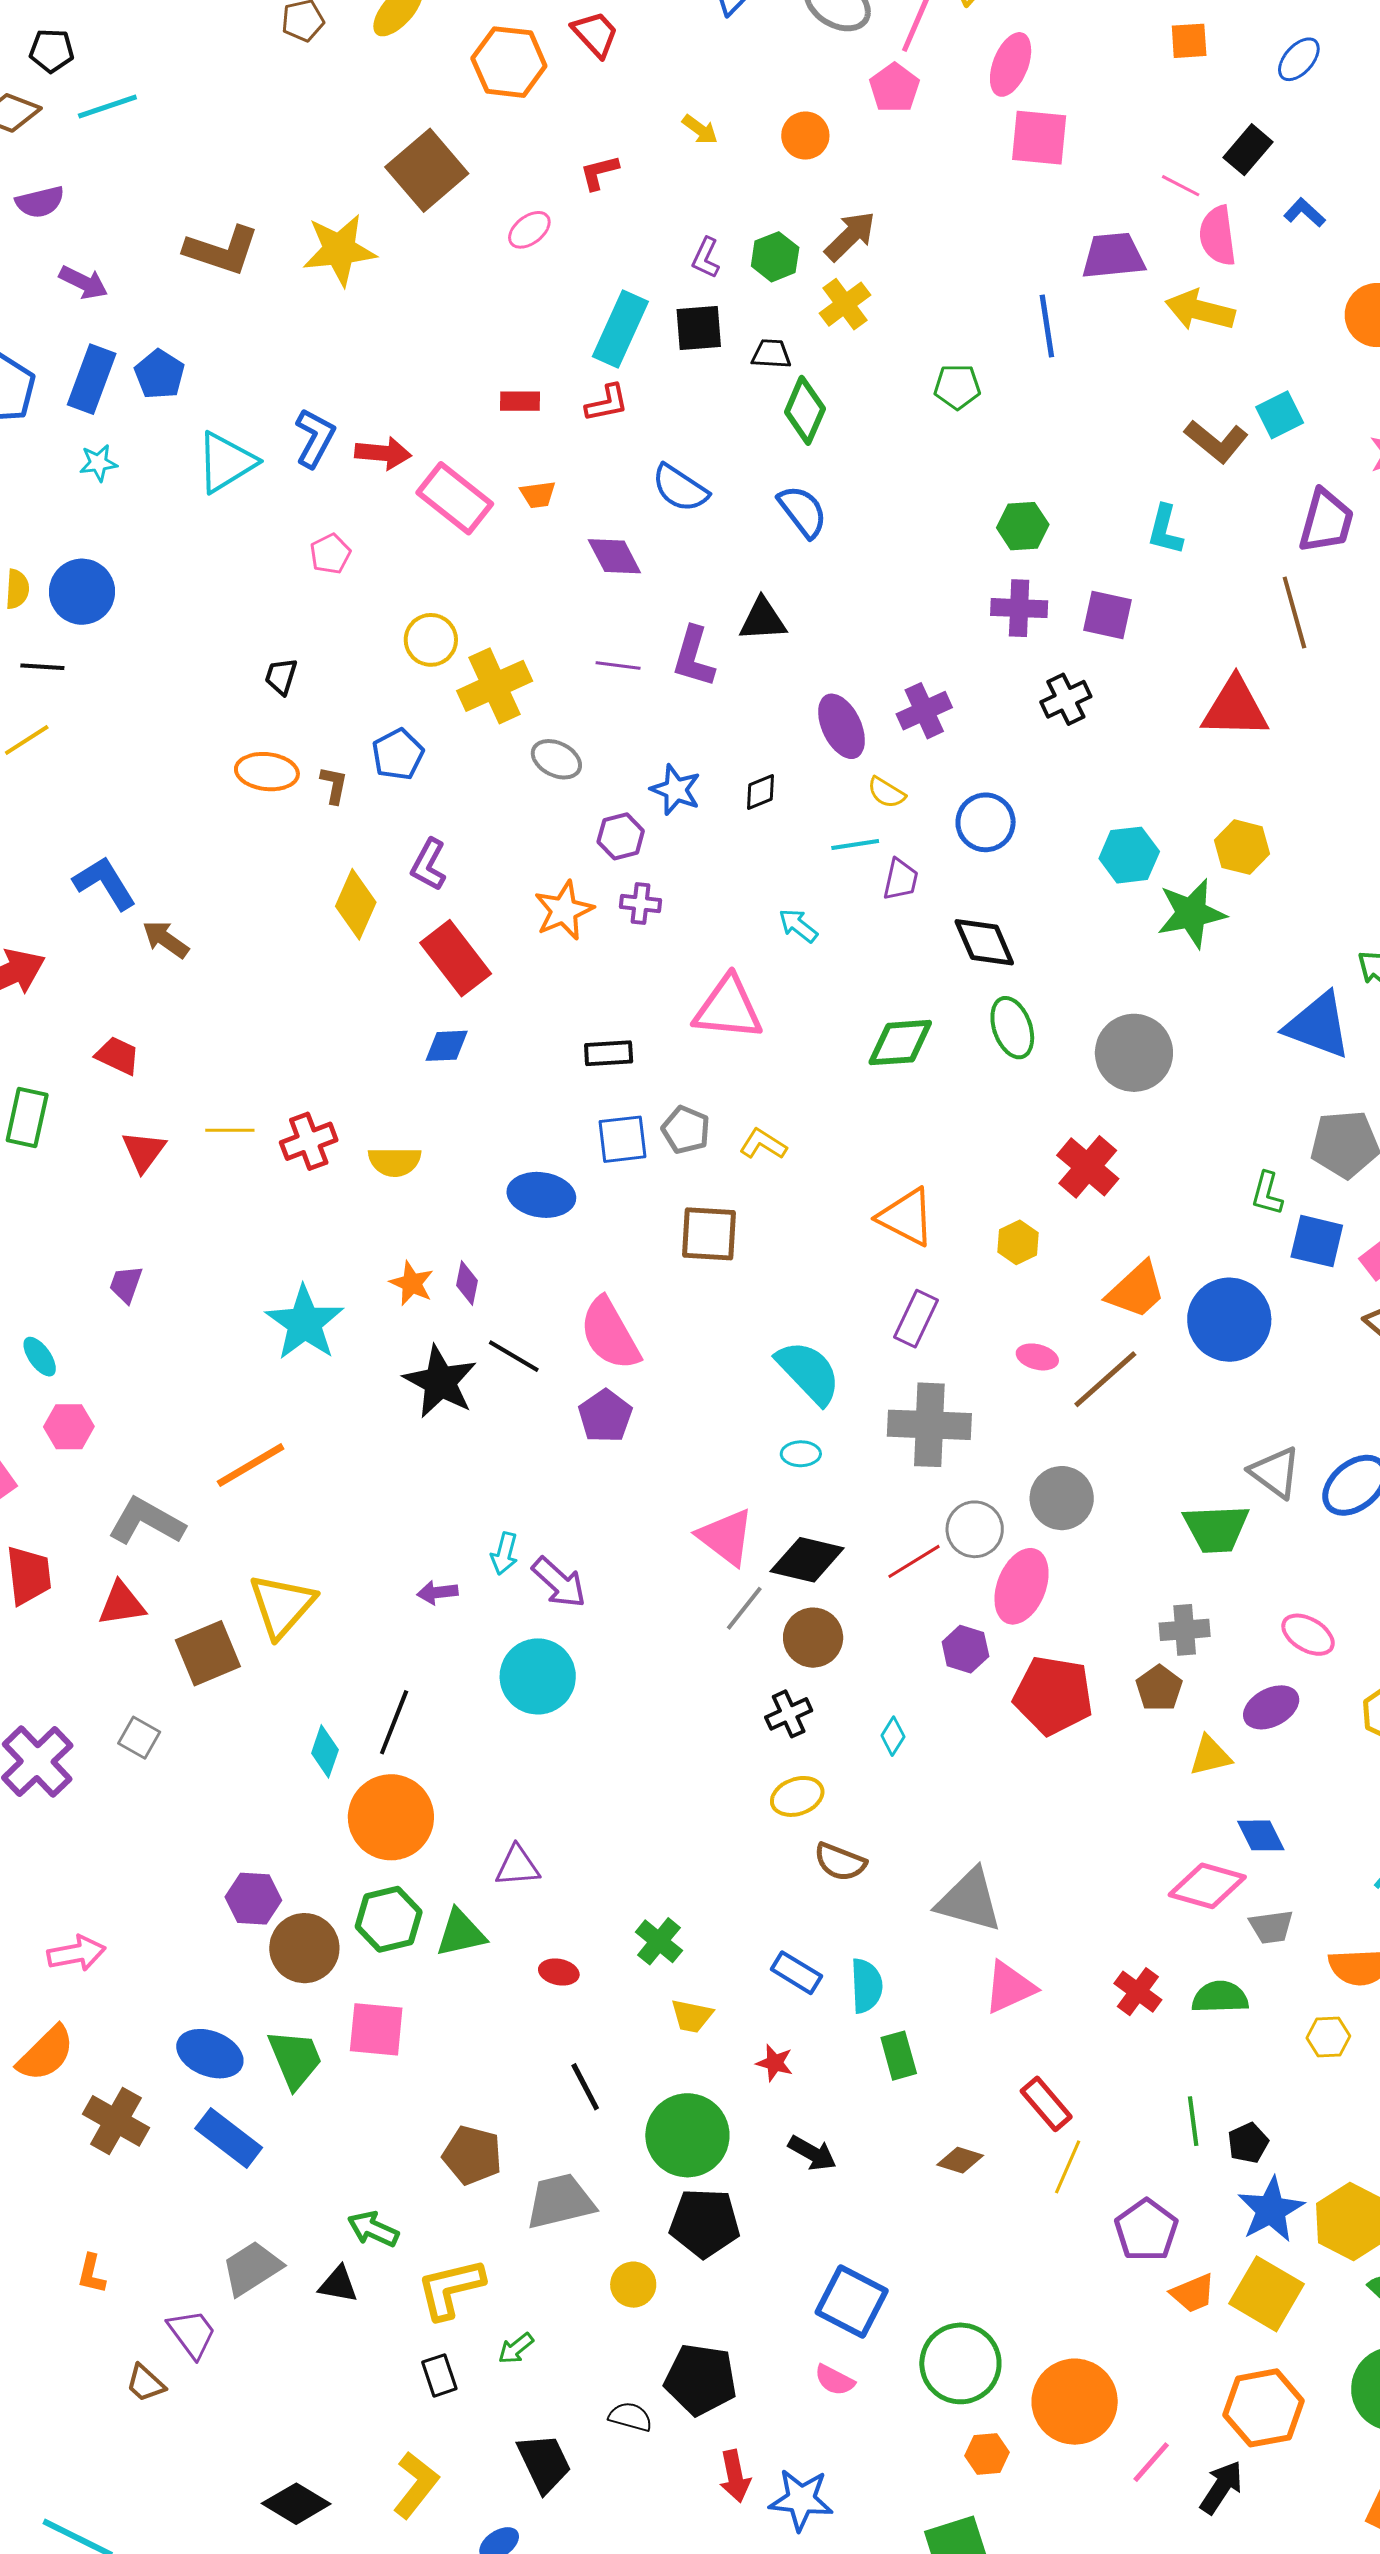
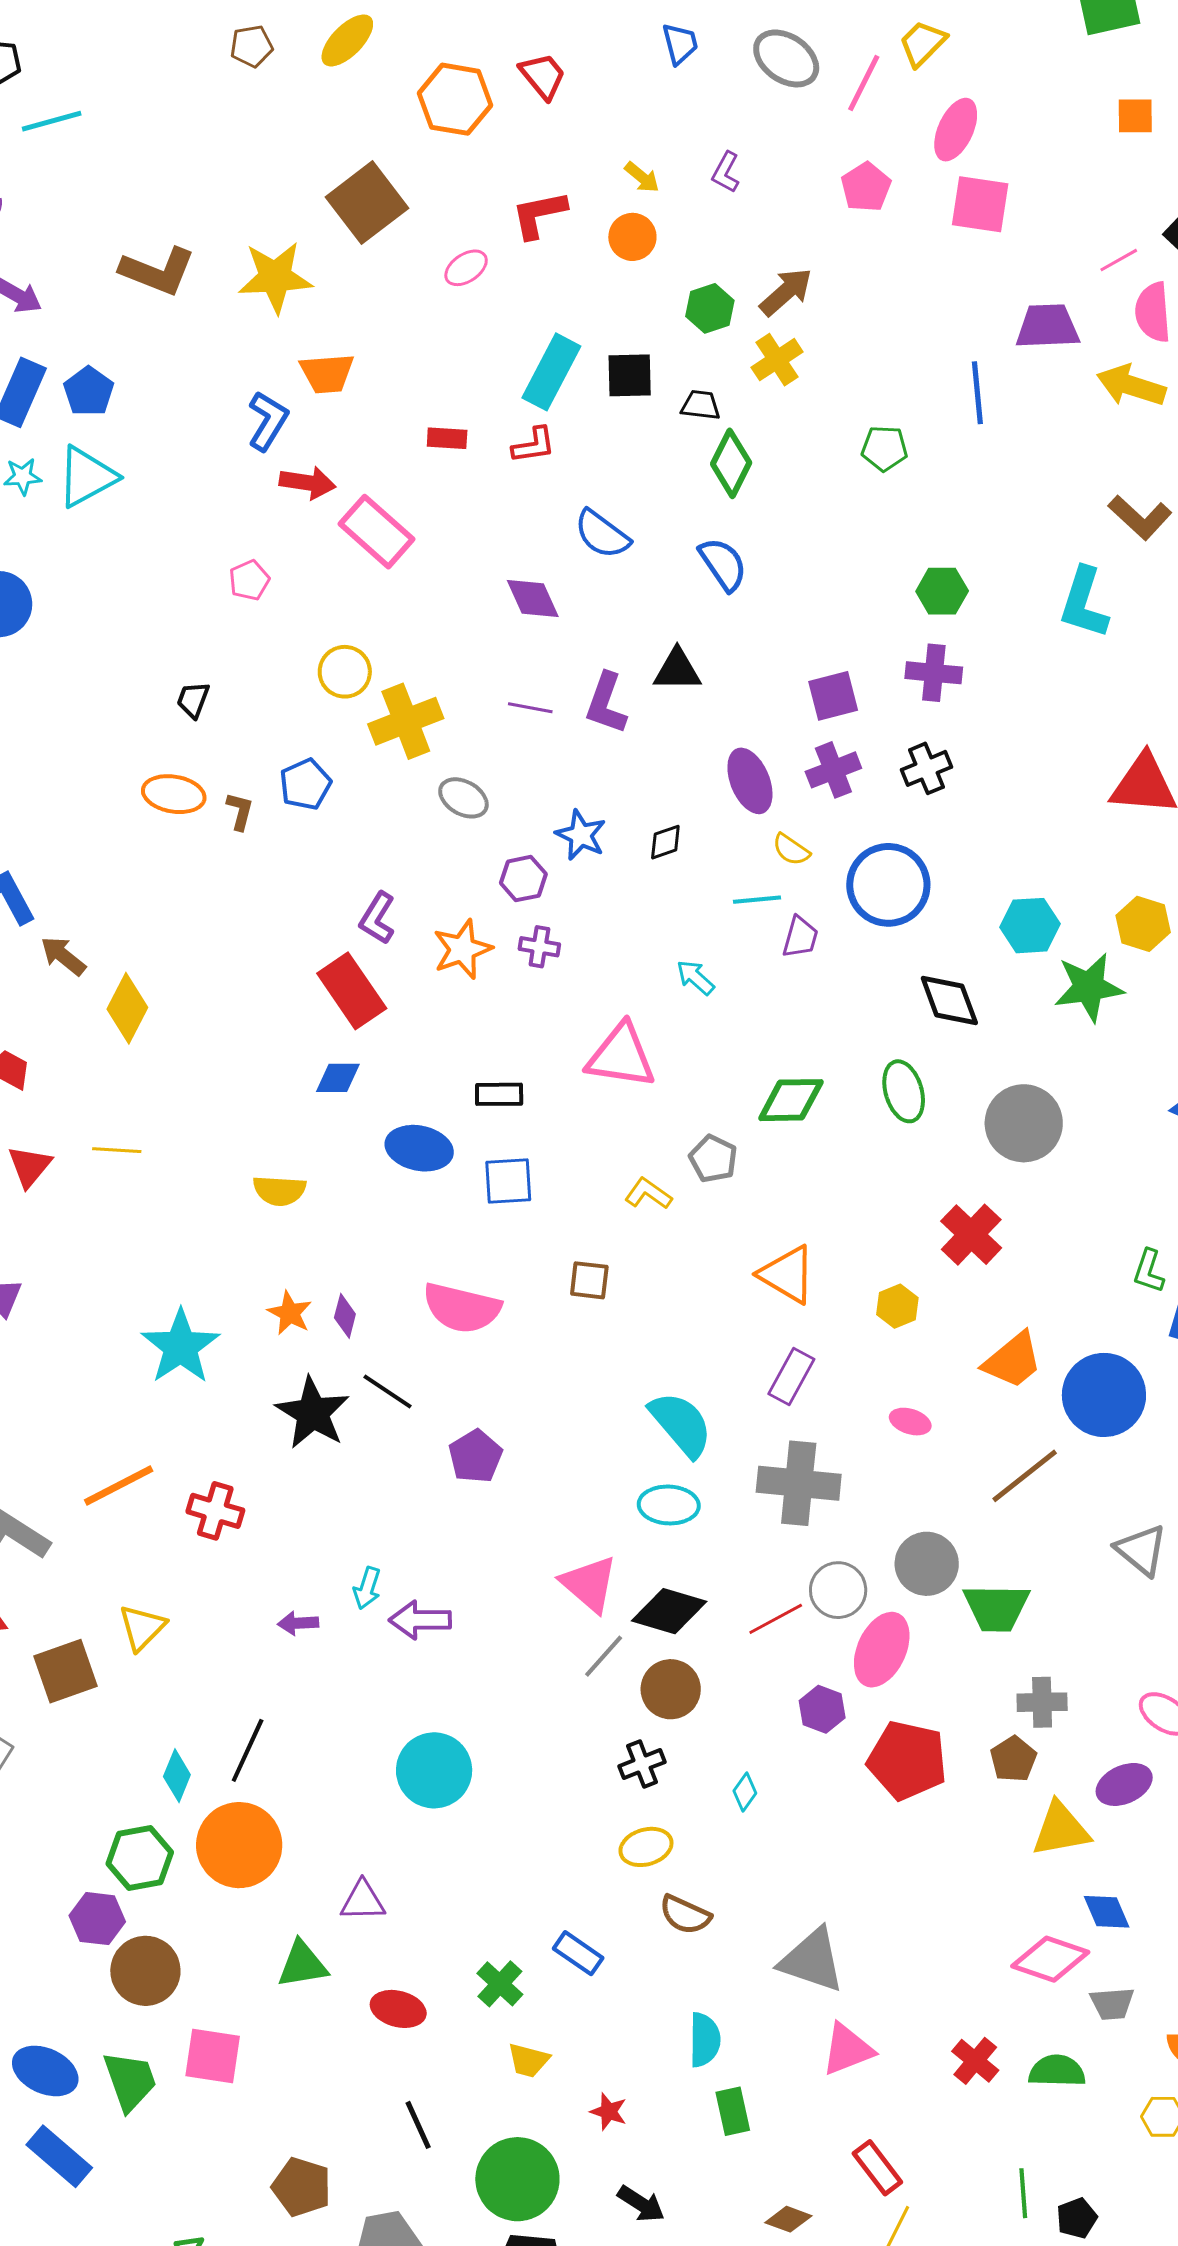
pink pentagon: (894, 88) -> (866, 187), moved
orange circle: (805, 136) -> (632, 237), moved
red L-shape: (599, 172) -> (539, 214), size x1.4
pink line: (1181, 186) -> (1119, 260), turned -60
purple L-shape: (706, 258) -> (726, 172), moved
blue L-shape: (315, 438) -> (268, 421), moved
cyan triangle: (226, 462) -> (87, 477), moved
orange trapezoid: (538, 495) -> (327, 373), moved, size x1.5
cyan L-shape: (1165, 530) -> (1084, 603), size x1.4
purple square: (1107, 615) -> (833, 696), moved, turned -30
black cross: (1066, 699) -> (927, 768), moved
blue circle: (986, 822) -> (888, 885), size x1.4
purple L-shape: (429, 865) -> (377, 918), moved
yellow diamond: (356, 904) -> (127, 1008), moved
black diamond: (984, 942) -> (949, 1000), moved
gray pentagon: (686, 1130) -> (713, 1159), moved
red cross: (309, 1141) -> (215, 1511), moved, turned 34
blue ellipse: (541, 1195) -> (419, 1148), moved
brown square: (709, 1234) -> (589, 1280), size x0.7
pink semicircle: (610, 1334) -> (462, 1308), moved, turned -50
brown line: (1105, 1379) -> (1025, 1476), moved
cyan ellipse: (801, 1454) -> (669, 1505), size x1.5
green trapezoid: (1216, 1529) -> (996, 1608), moved
purple arrow: (559, 1582) -> (420, 1620), turned 134
yellow triangle: (282, 1605) -> (142, 1627), size x0.7
cyan circle: (538, 1676) -> (434, 1770), moved
yellow triangle: (1210, 1756) -> (1061, 1829), size x1.4
green hexagon: (389, 1919) -> (140, 1858), moved
red ellipse: (559, 1972) -> (398, 2009), size x1.4
blue rectangle: (796, 1973) -> (578, 1953), moved

